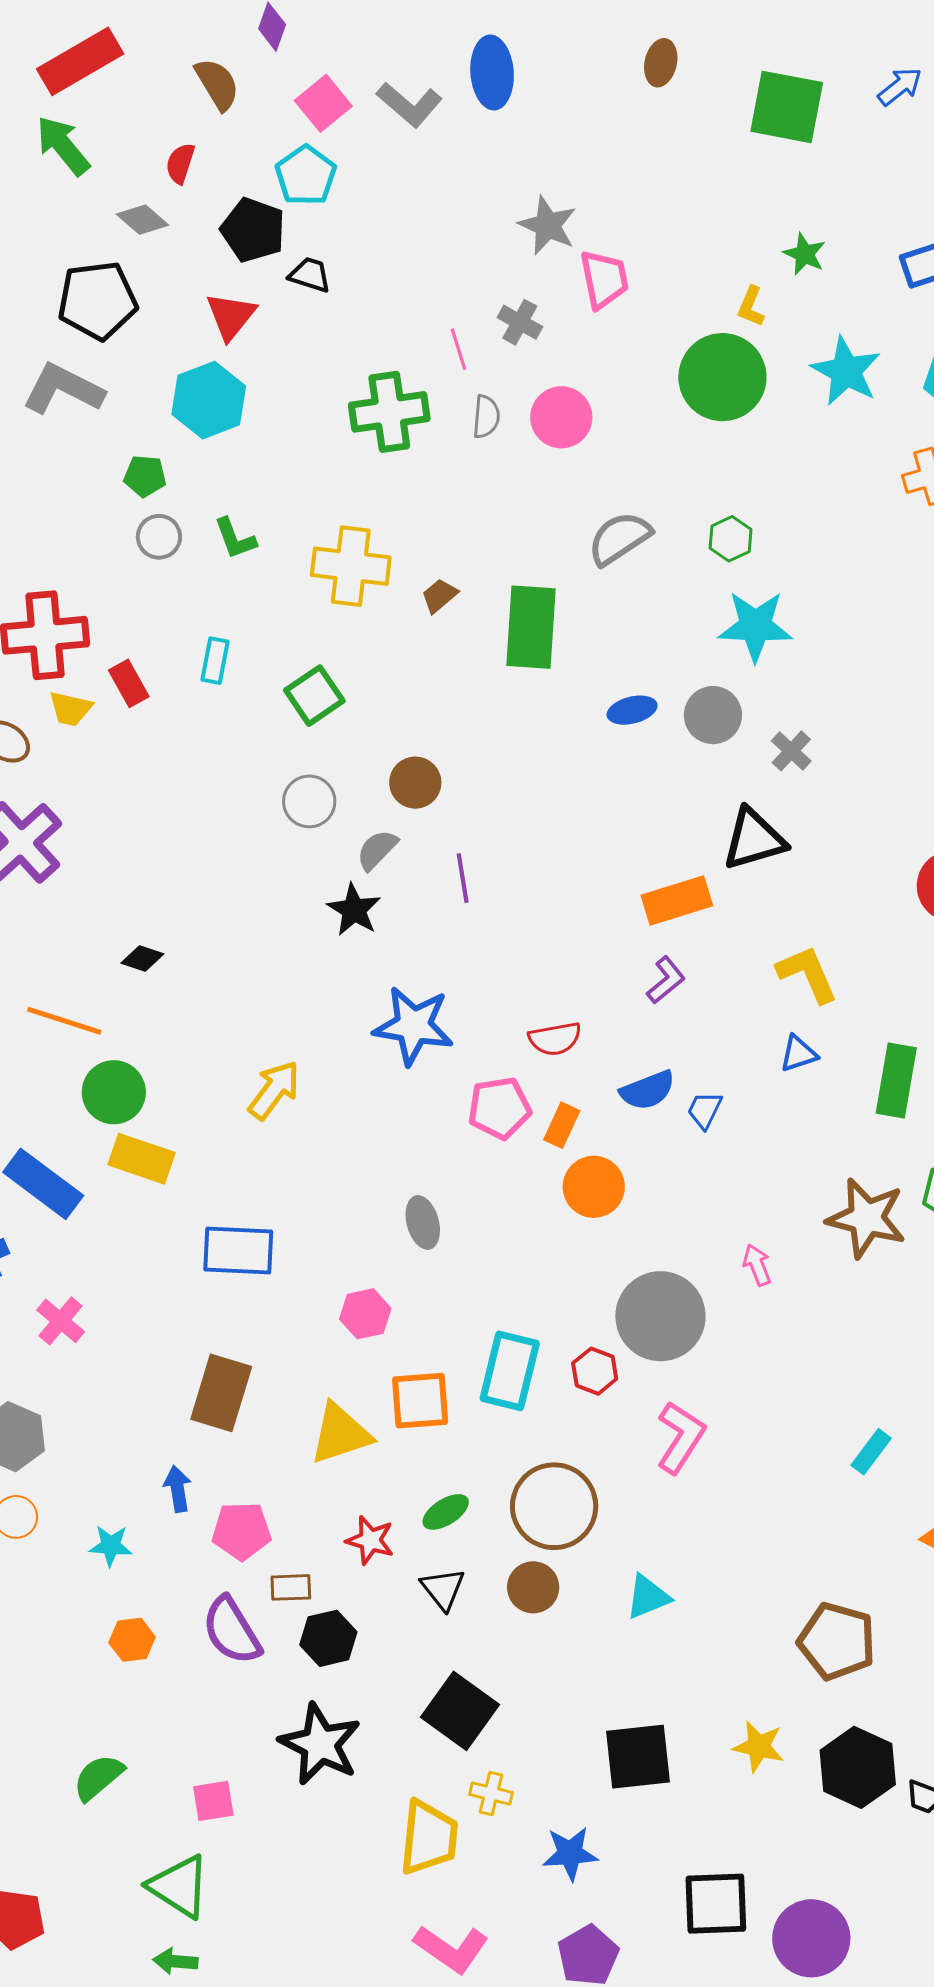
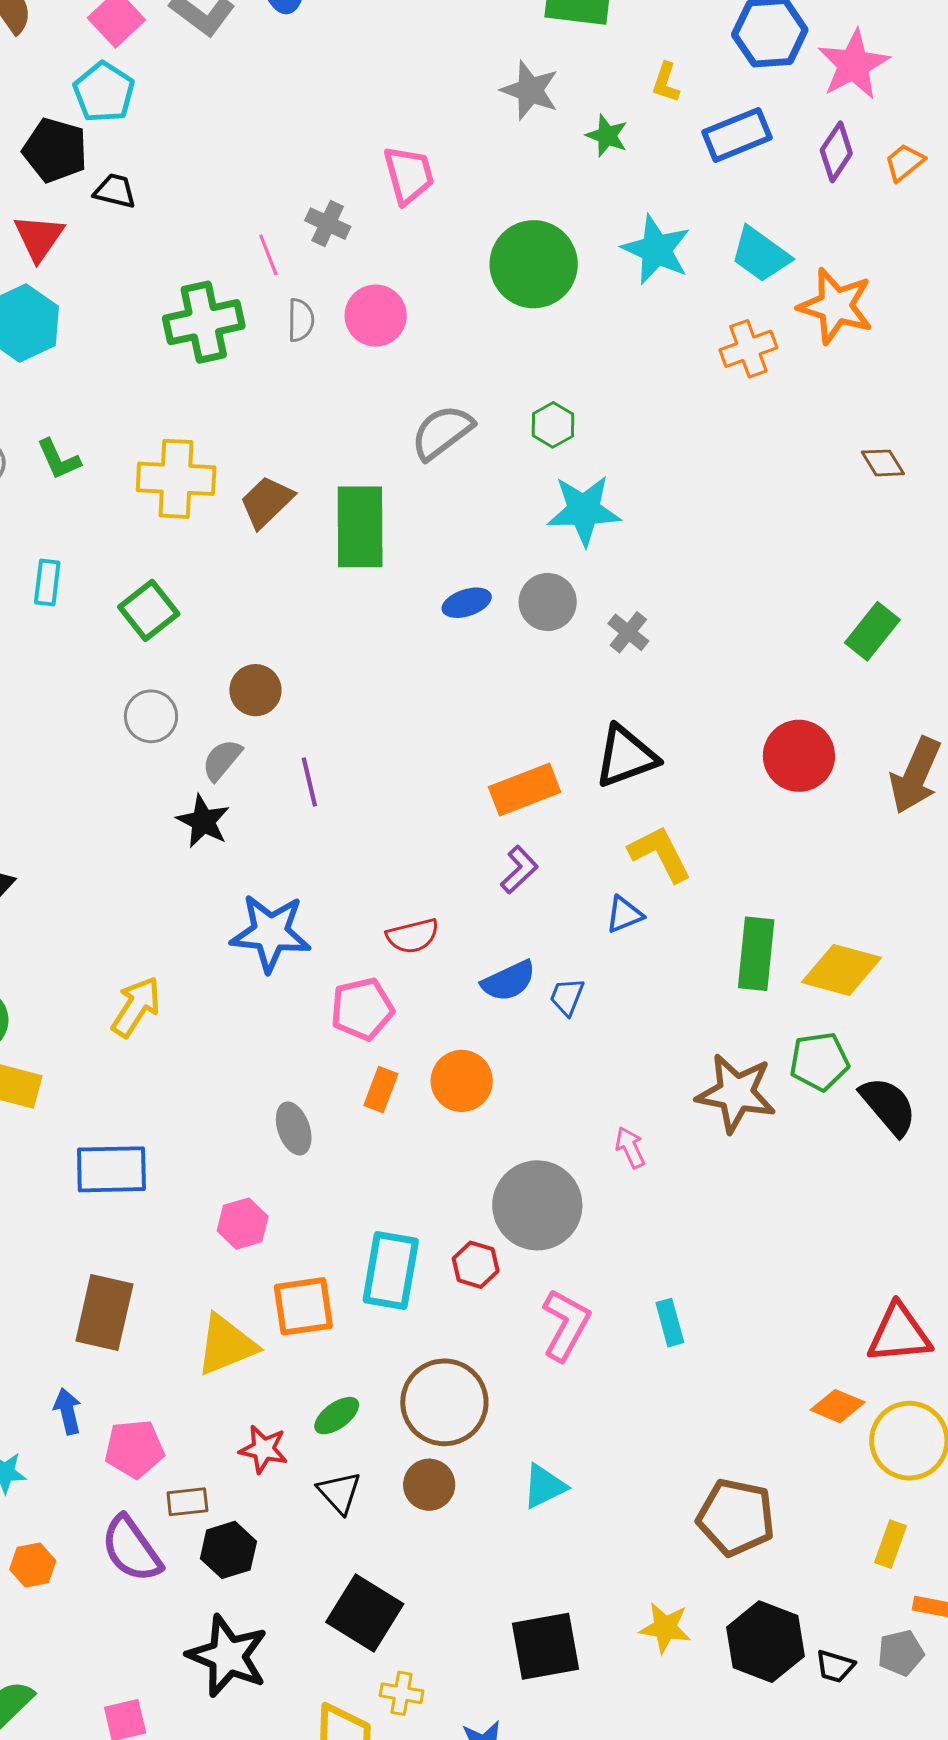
gray star: (548, 225) -> (530, 90), moved
yellow L-shape: (751, 306) -> (666, 82), moved
brown trapezoid: (439, 596) -> (267, 502), size x1.5
black triangle: (754, 839) -> (626, 756), moved
blue triangle: (798, 1054) -> (624, 914), moved
orange rectangle: (562, 1125) -> (381, 1090), moved
cyan rectangle: (871, 1452) -> (670, 1323), moved, turned -48

